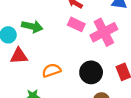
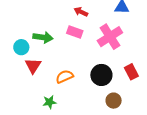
pink rectangle: (76, 24) -> (75, 32), moved
red triangle: (19, 56) -> (33, 66), turned -48

